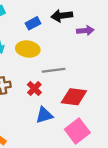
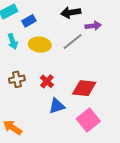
blue rectangle: (33, 23) -> (29, 21), moved
gray line: (54, 70) -> (73, 41), moved, turned -30

